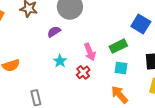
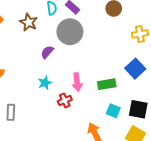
purple semicircle: (54, 32) -> (47, 52), turned -32
cyan square: (121, 68) -> (113, 111), moved

